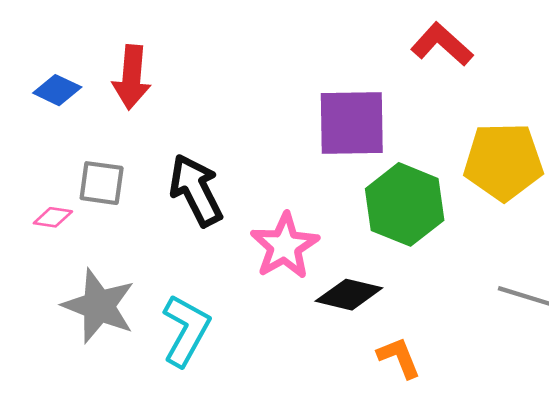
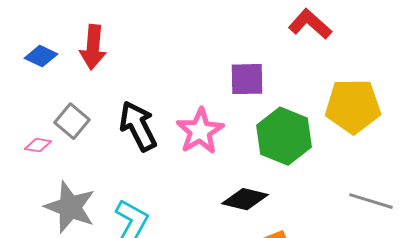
purple square: (352, 123) -> (247, 79), size x0.7
gray square: (102, 183) -> (72, 121), turned 32
pink star: (285, 246) -> (200, 131), moved

